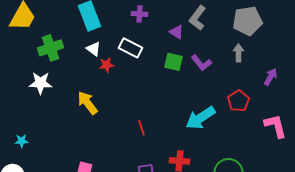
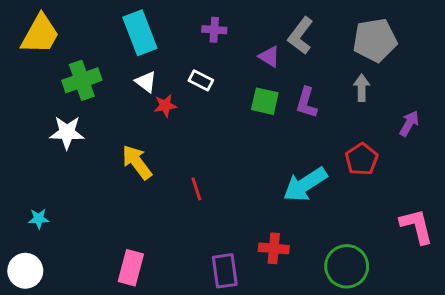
white rectangle: (130, 48) -> (201, 80), size x0.7
purple L-shape: (202, 63) -> (306, 103), turned 55
pink L-shape: (276, 126) -> (417, 226), moved
red line: (142, 128) -> (196, 189), moved

